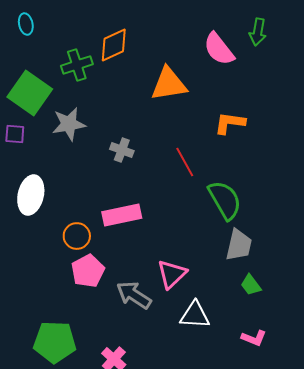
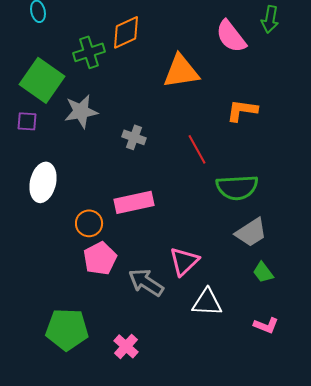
green semicircle: (225, 200) -> (237, 187), turned 117
gray trapezoid: (239, 245) -> (251, 232), turned 44

